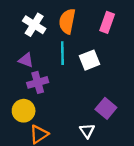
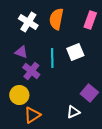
cyan line: (62, 53) -> (52, 58), moved
purple cross: (38, 82) -> (31, 71), turned -36
white triangle: (87, 131) -> (73, 112), turned 40

